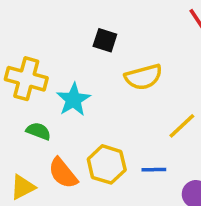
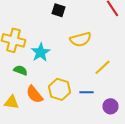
black square: (105, 40) -> (58, 10), moved
yellow triangle: (23, 187) -> (12, 102), turned 35

